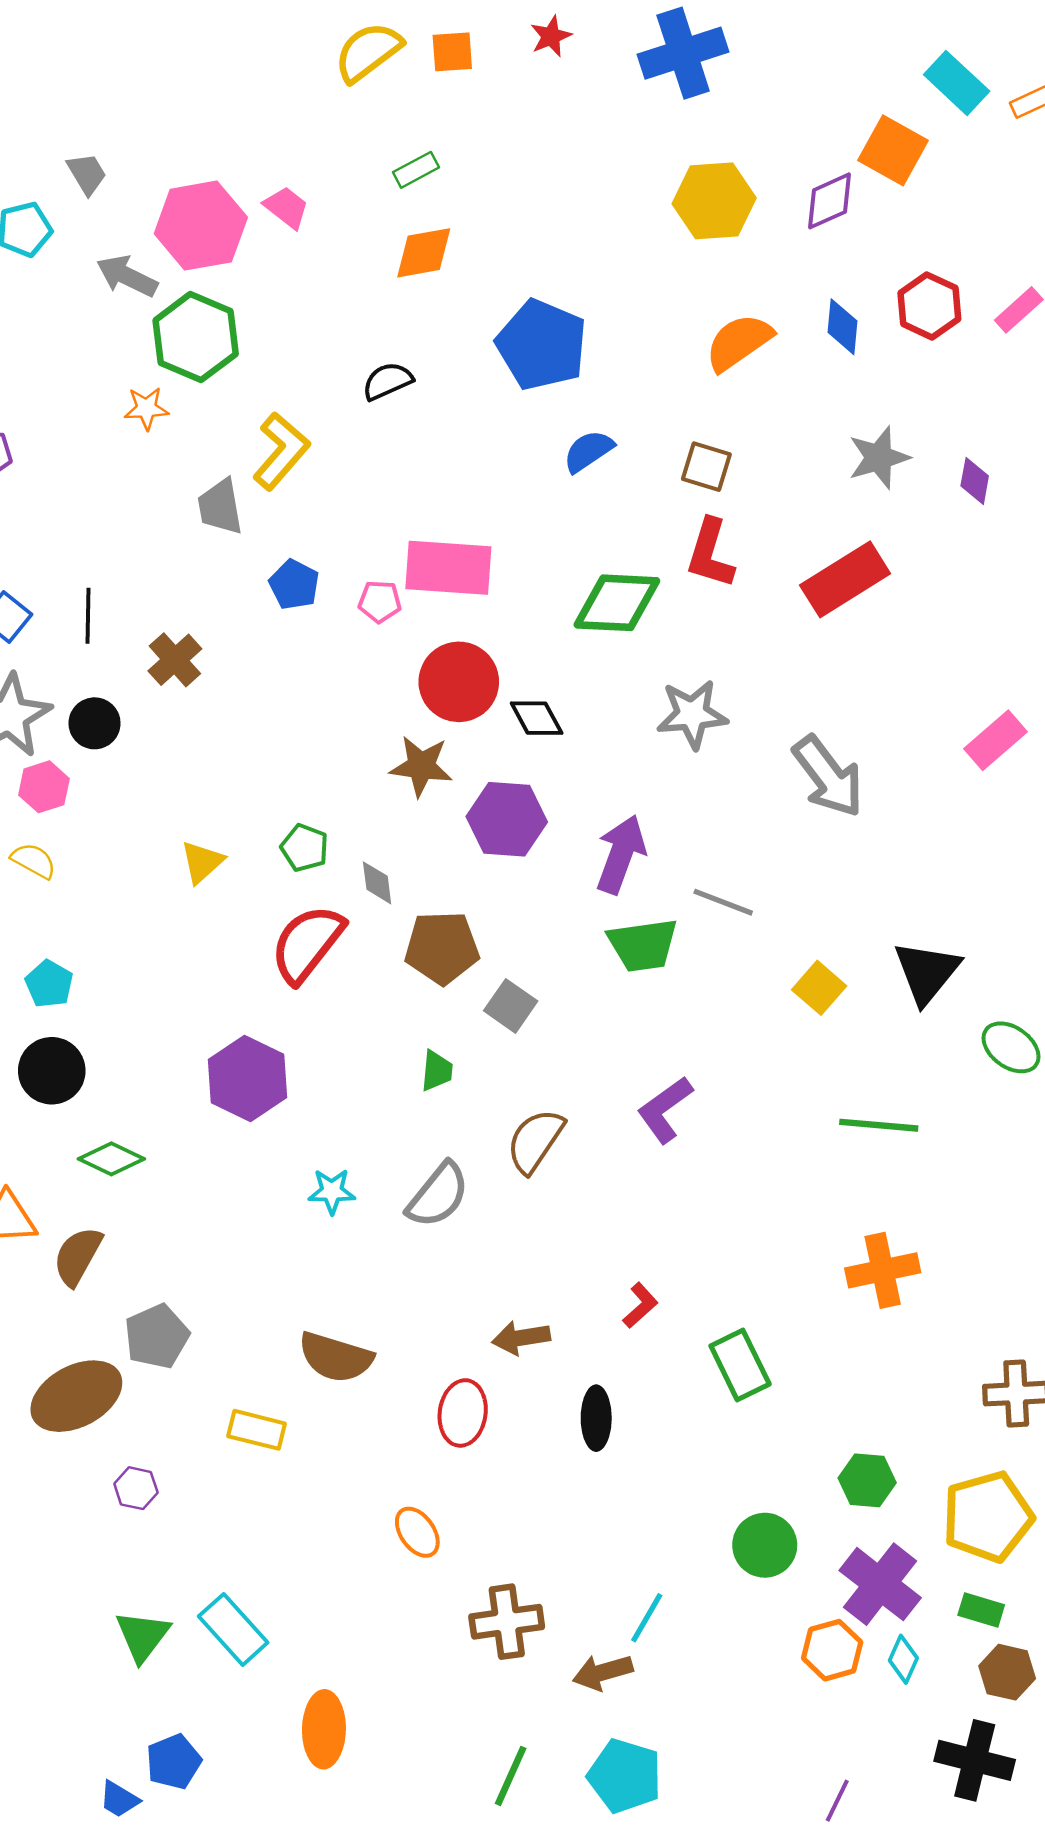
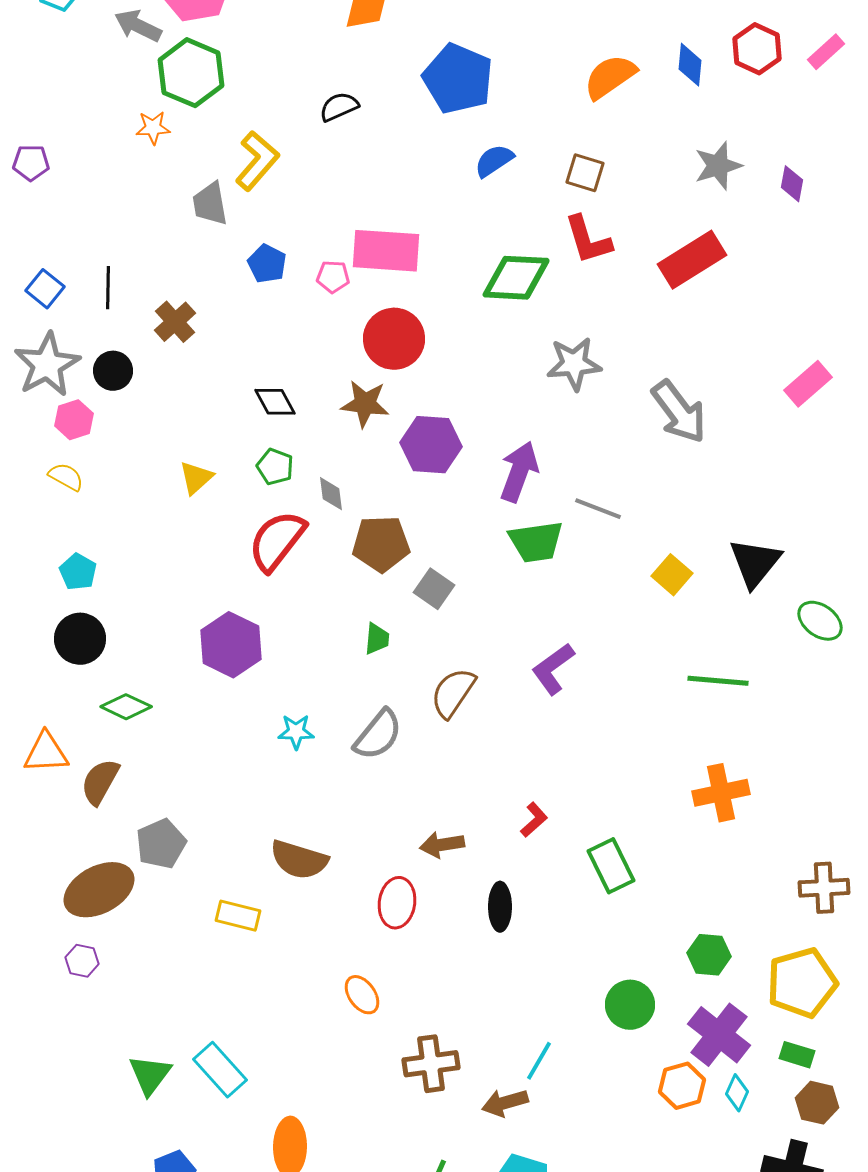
red L-shape: (710, 554) -> (588, 240), turned -34
black diamond: (537, 718) -> (275, 402), moved
purple hexagon: (136, 1488) -> (82, 961), moved

